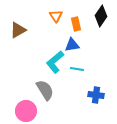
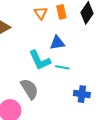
orange rectangle: (76, 24) -> (61, 12), moved
cyan L-shape: (55, 62) -> (40, 60), turned -75

